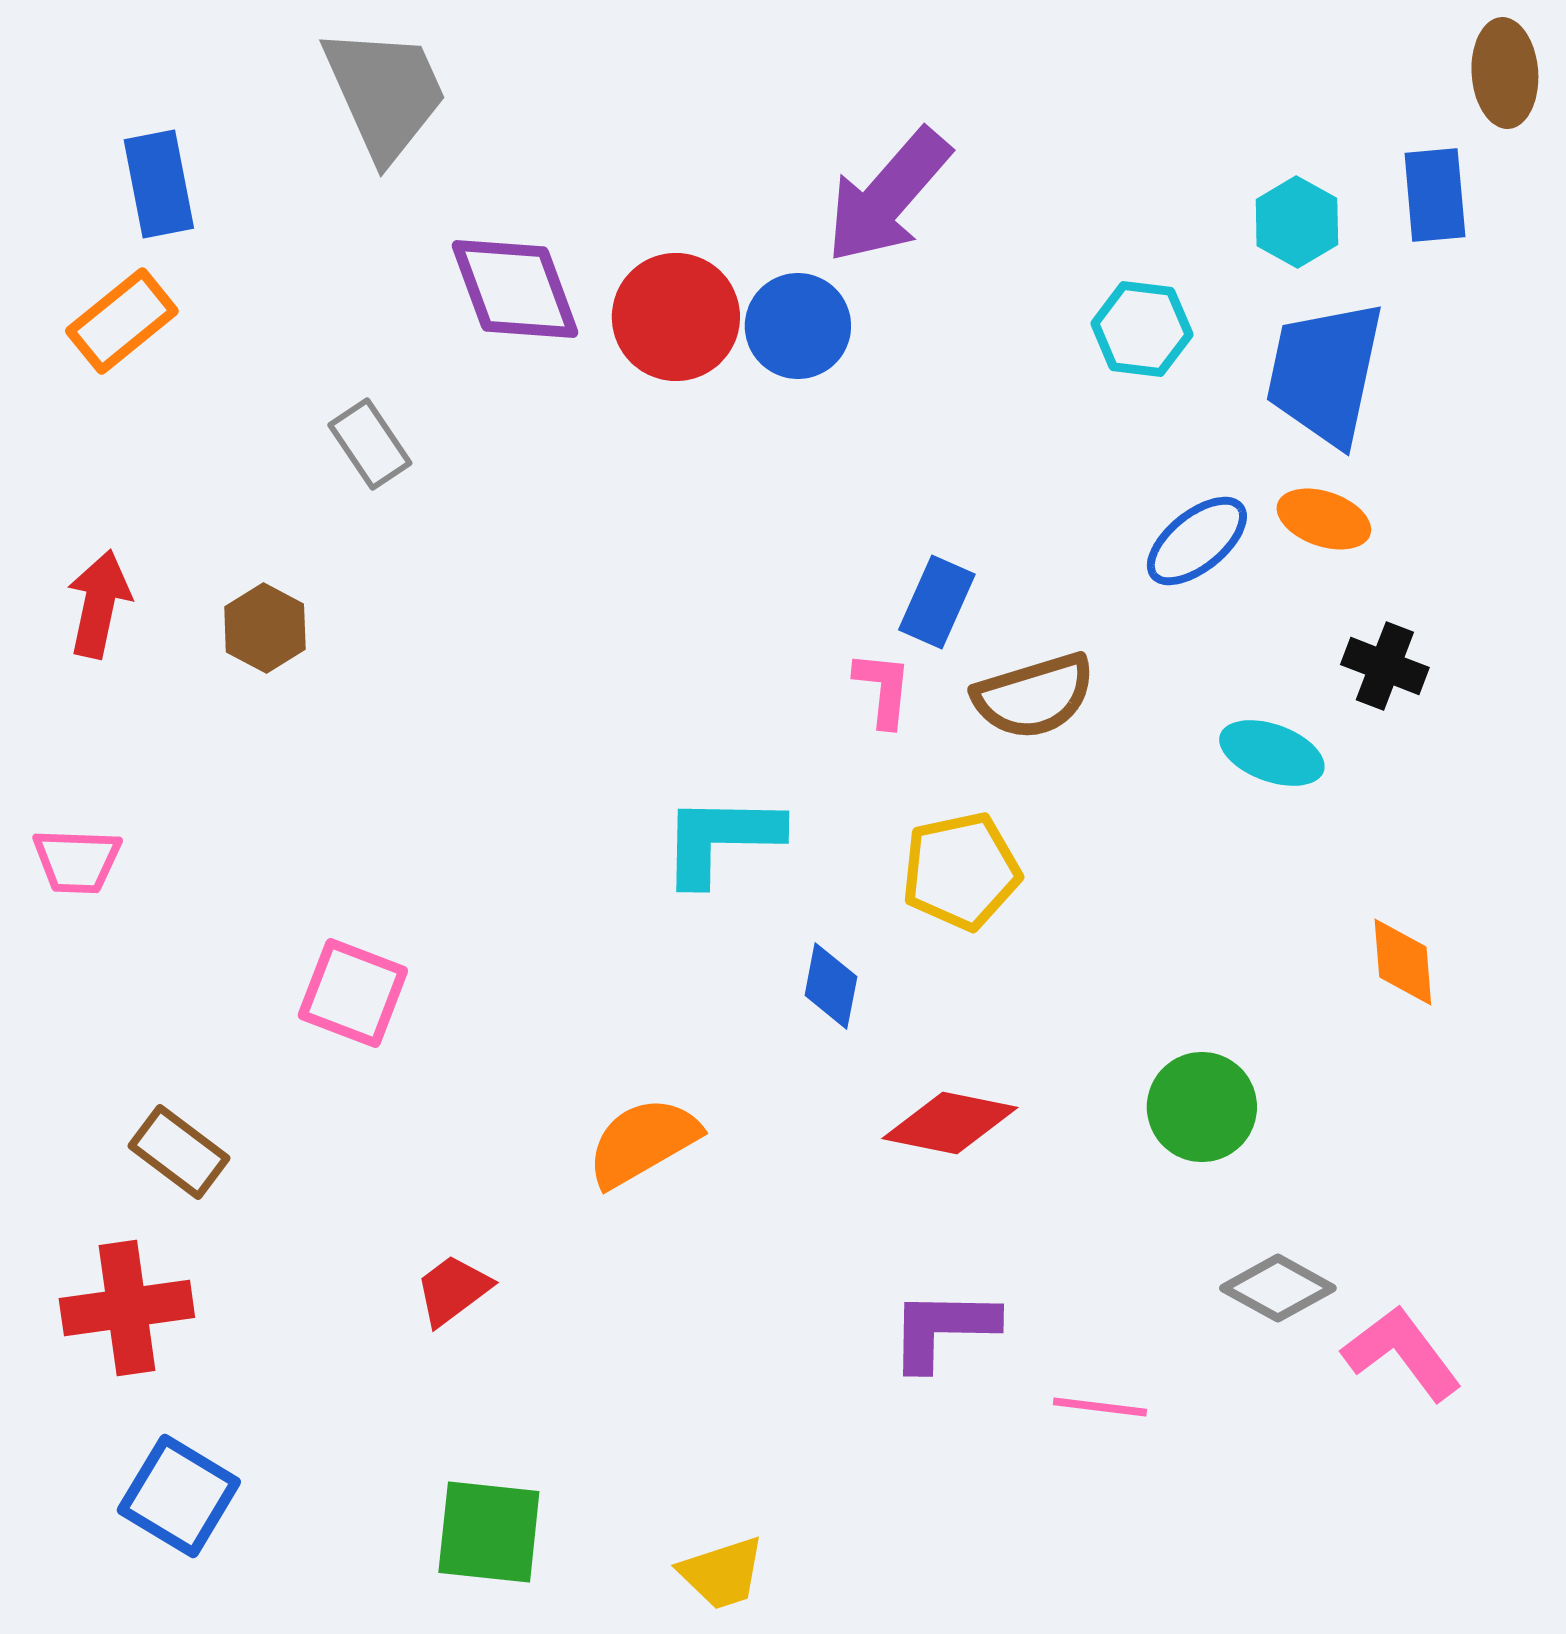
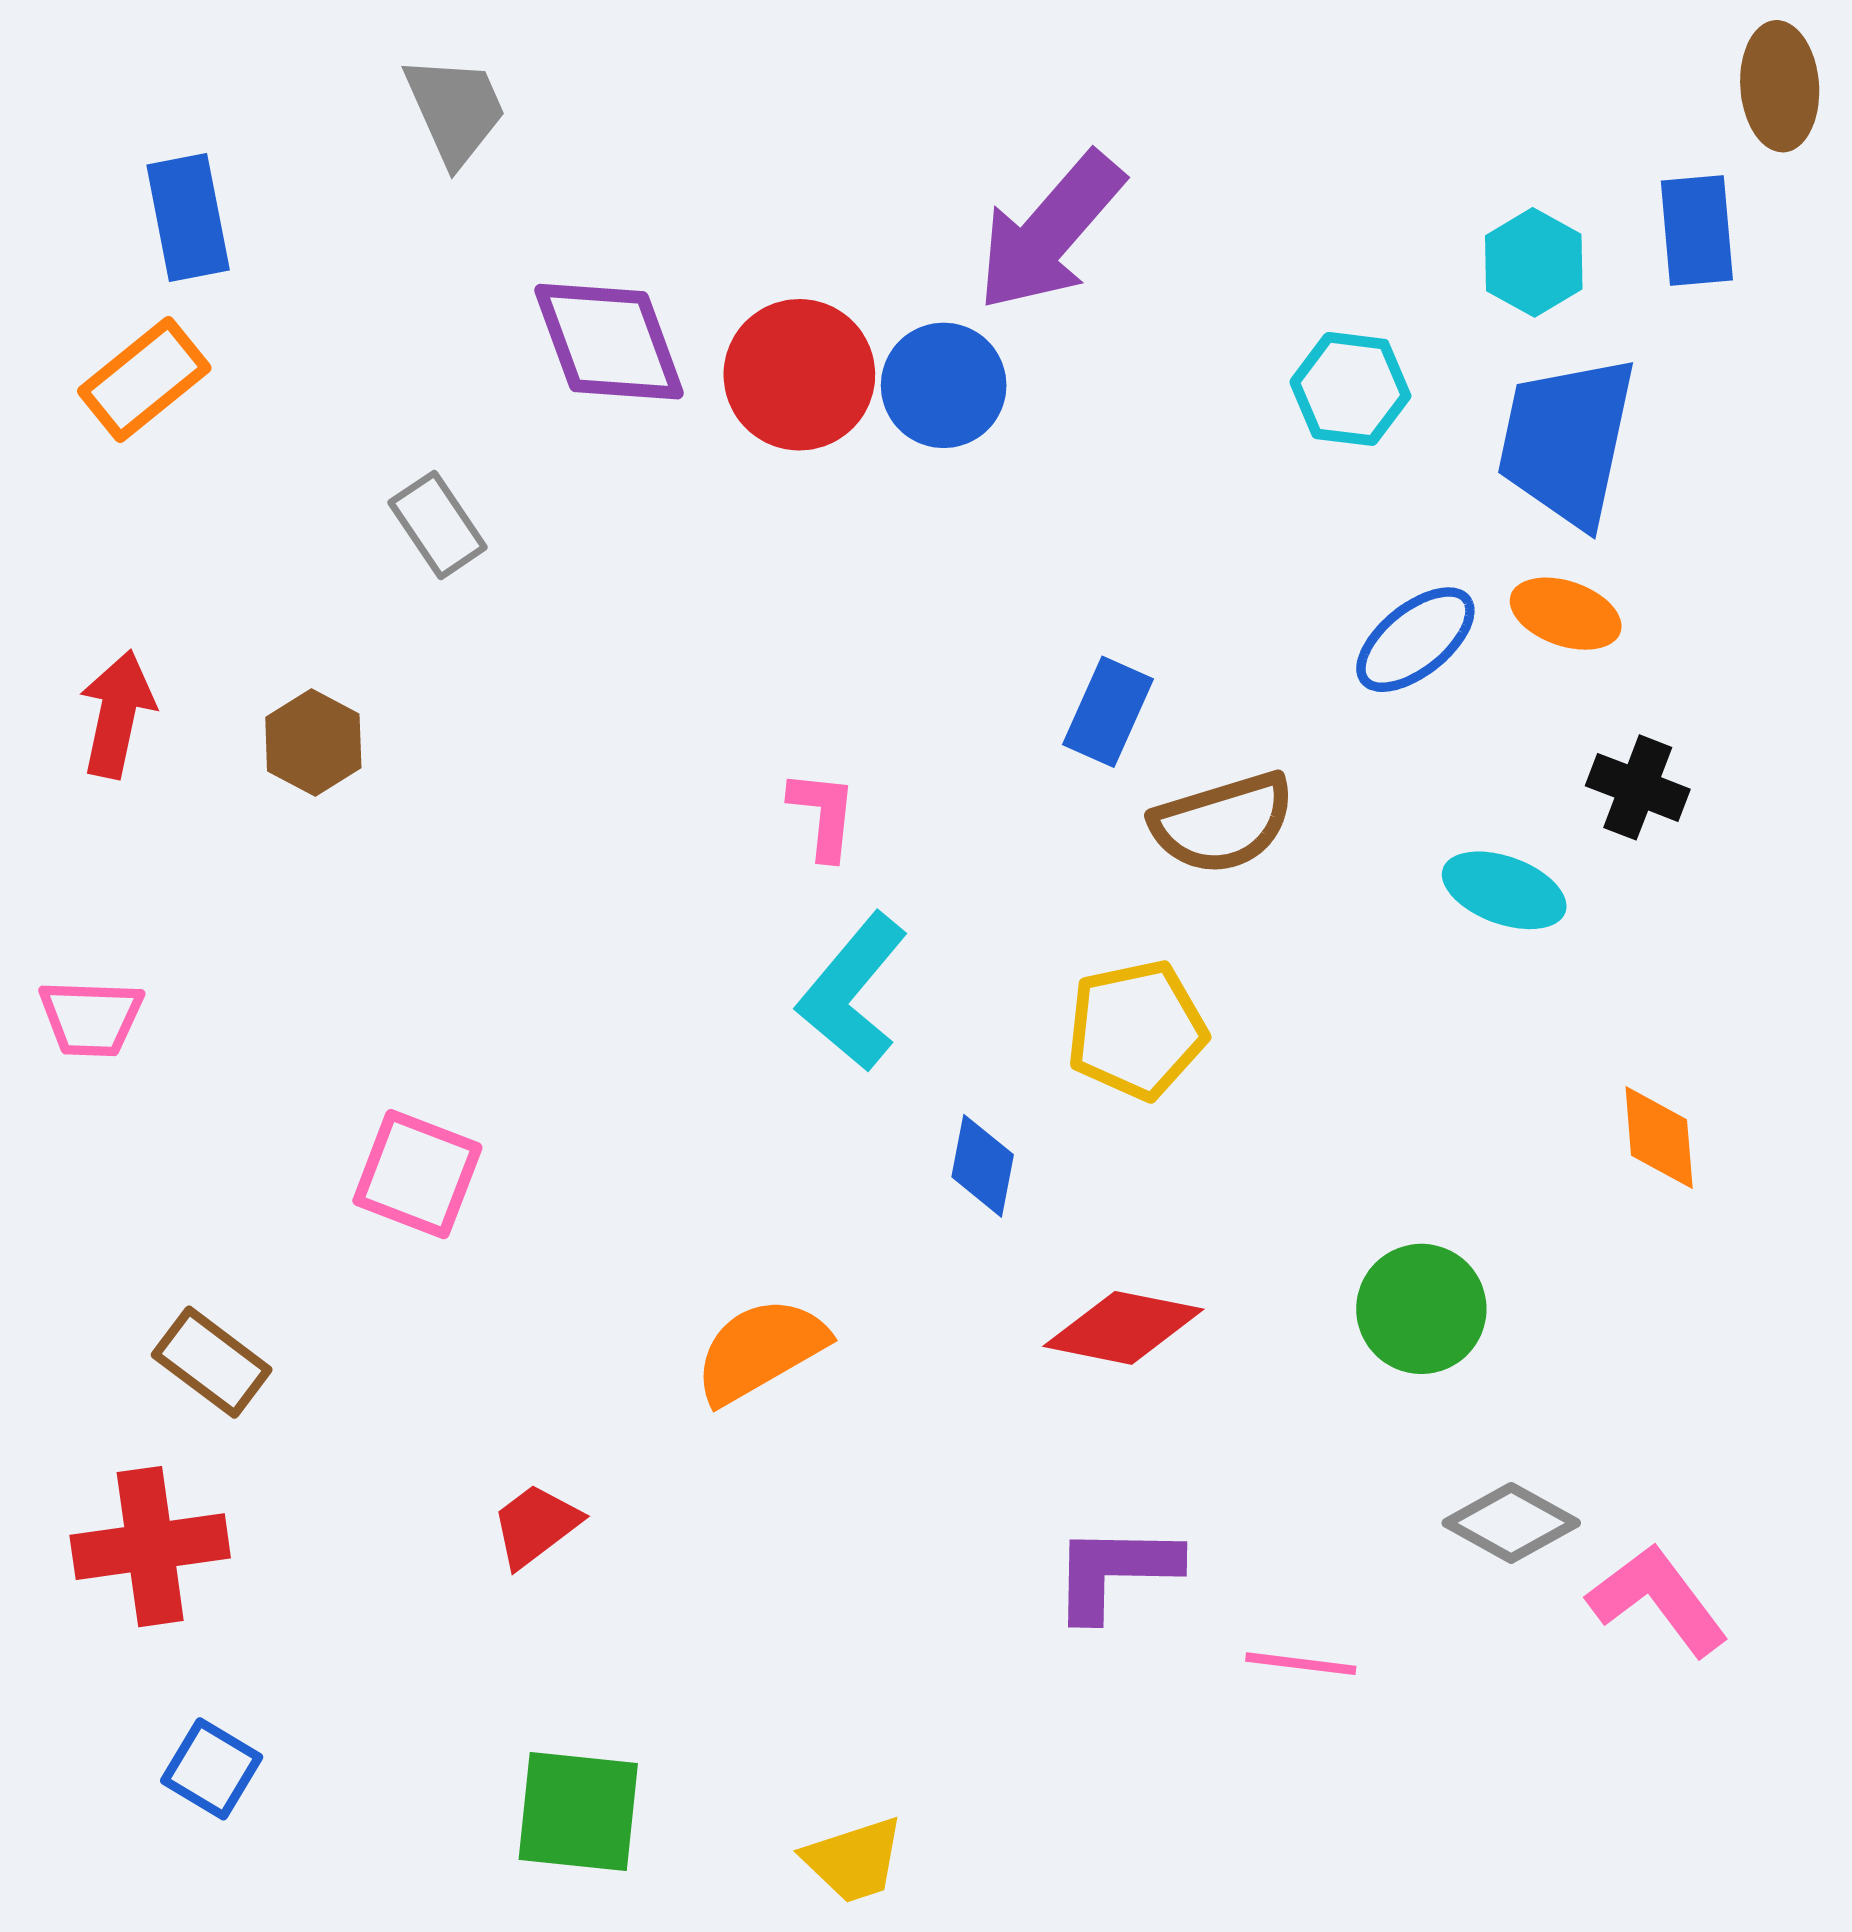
gray trapezoid: (385, 93) -> (455, 110), size x0.7
pink L-shape: (883, 689) -> (823, 815), moved
cyan L-shape: (721, 839) -> (853, 992), turned -51
blue square: (179, 1496) -> (212, 1769), size x0.7

